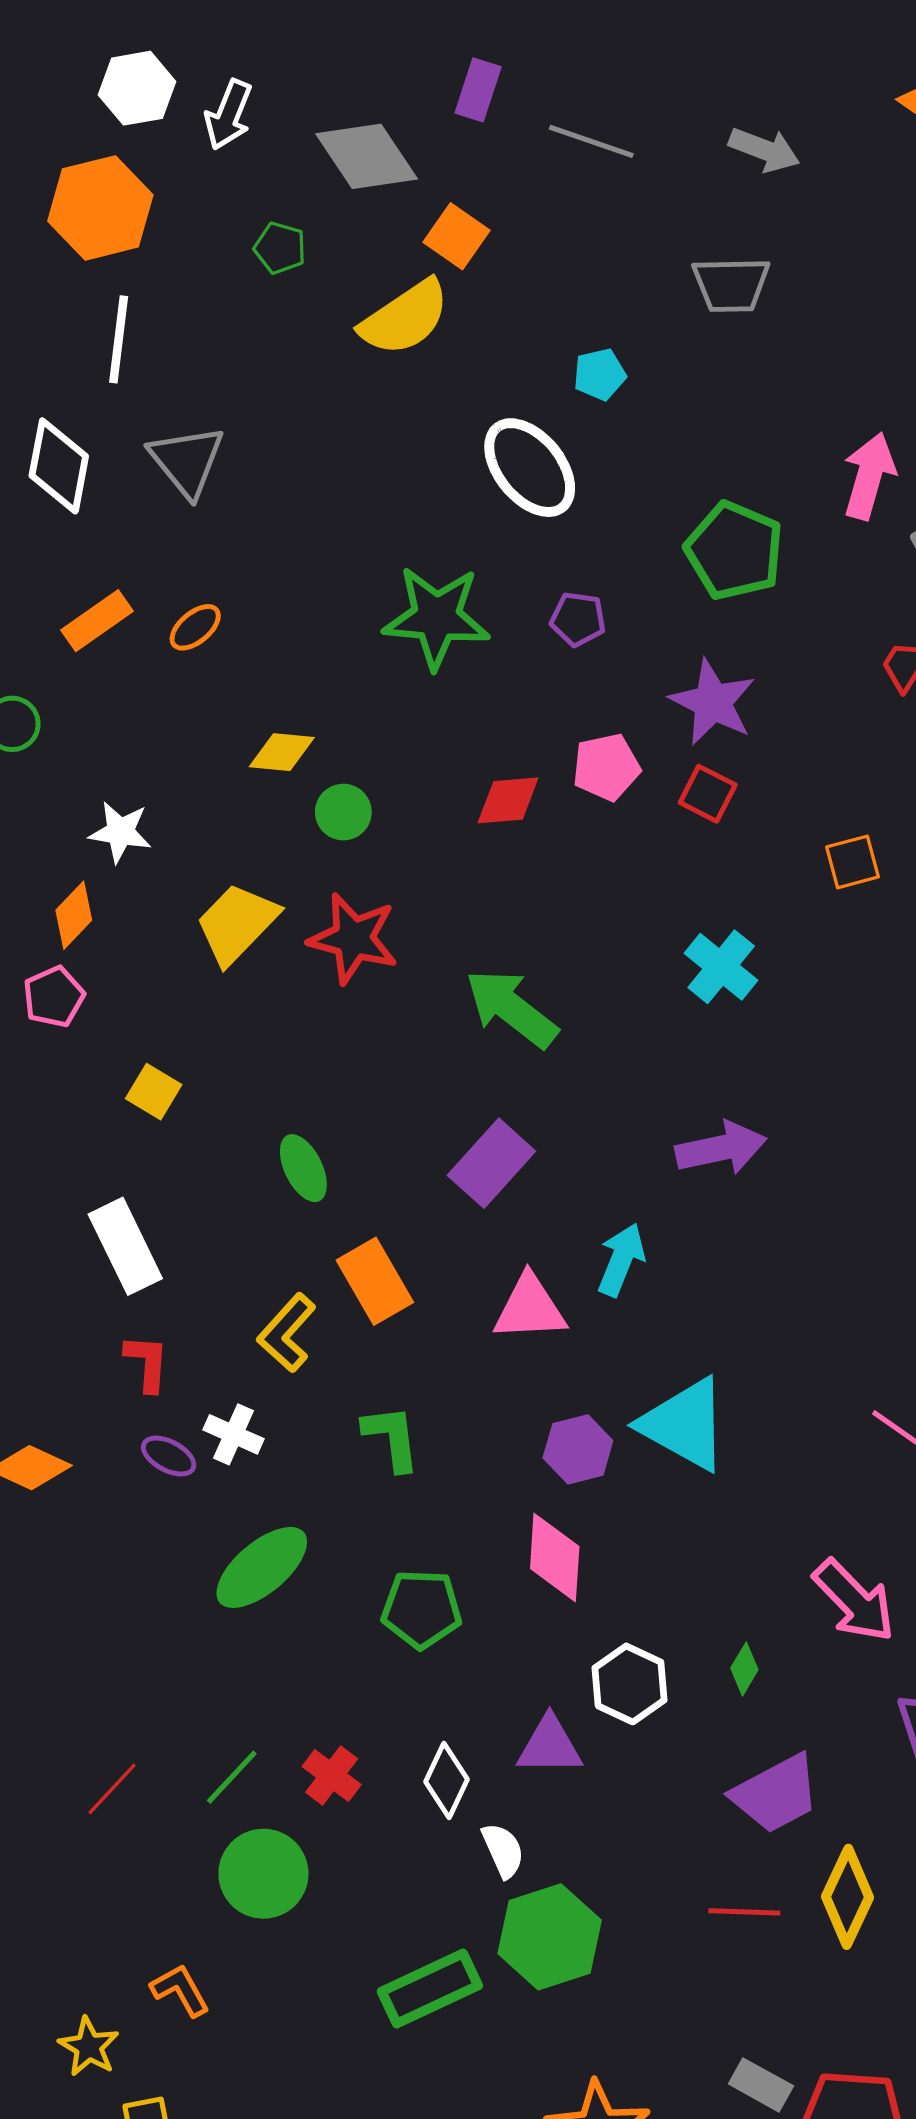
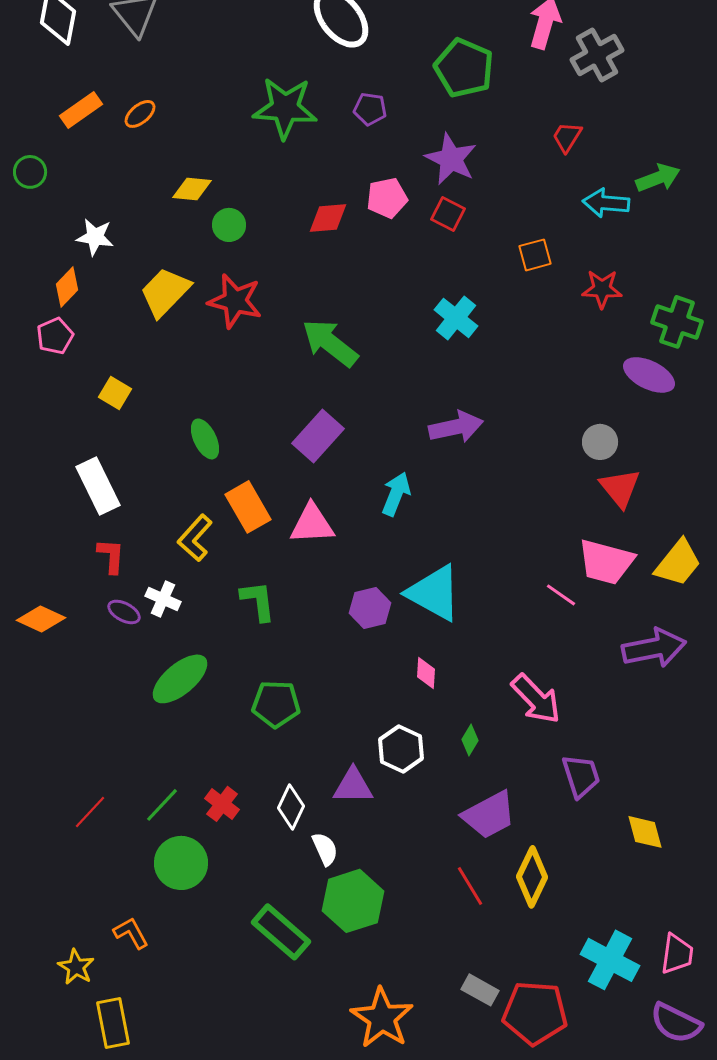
pink triangle: (530, 1308) -> (312, 524), moved
pink diamond: (555, 1558) -> (426, 673), moved, size x0.6
red line: (744, 1912) -> (470, 886), turned 57
green rectangle: (430, 1988) -> (281, 932), turned 66

